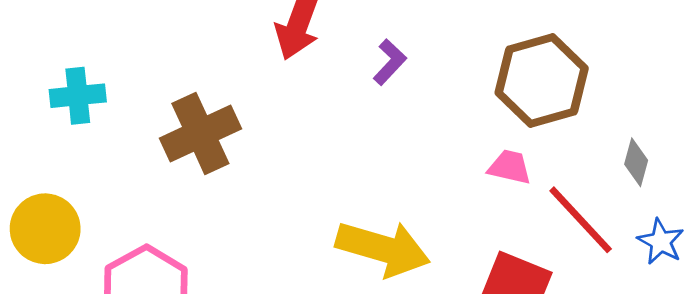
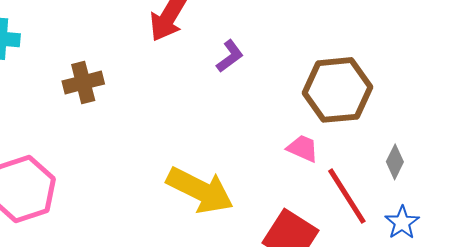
brown cross: (200, 134) -> (83, 83), size x0.7

